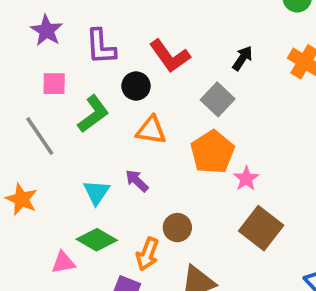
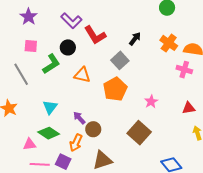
purple L-shape: (101, 47) -> (71, 21), moved, turned -45
black circle: (136, 86) -> (68, 47), moved
pink star: (246, 179) -> (151, 102), moved
purple arrow: (137, 181) -> (79, 118), moved

